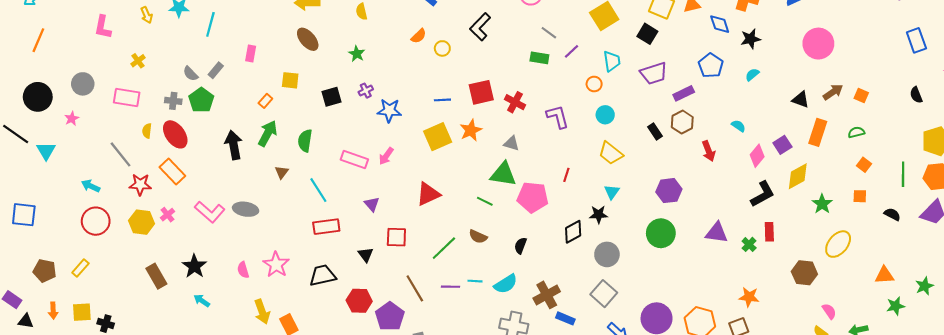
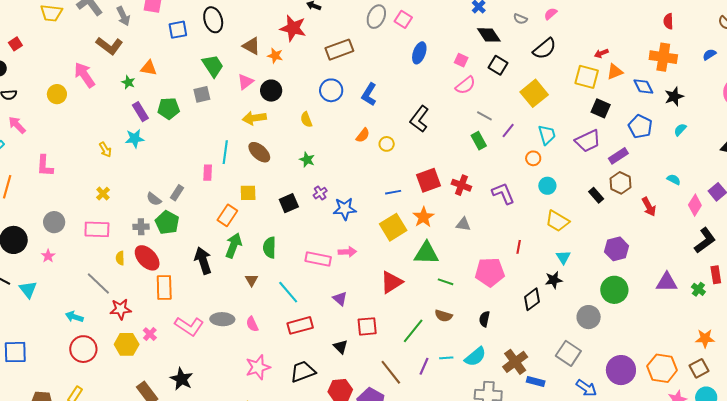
cyan line: (210, 24) -> (225, 152), moved
pink L-shape: (103, 27) -> (45, 166), moved
black square: (647, 34) -> (601, 108), moved
green rectangle: (539, 58) -> (479, 141), turned 60
orange rectangle: (265, 101) -> (227, 215), size x1.5
pink arrow: (386, 156) -> (347, 252), turned -120
orange rectangle: (172, 171) -> (164, 287), moved, turned 50
green triangle: (503, 174) -> (426, 253), moved
gray circle: (607, 254) -> (589, 317), moved
pink star: (276, 265) -> (258, 367), turned 30
pink semicircle: (243, 270) -> (252, 324), moved
purple line: (450, 287) -> (424, 366), turned -60

